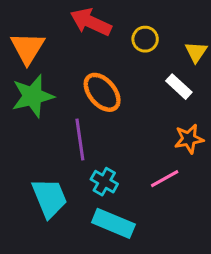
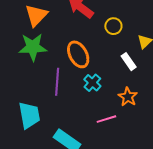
orange star: (189, 139) -> (128, 97), turned 30
cyan cross: (104, 182) -> (92, 83), moved

